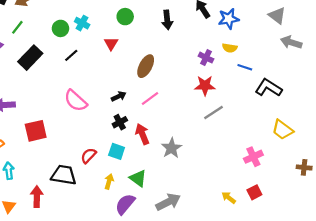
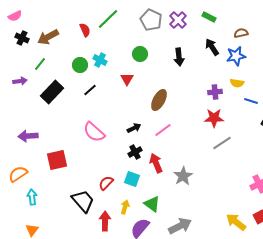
purple cross: (206, 58) -> (215, 92), turned -32
black trapezoid: (64, 175) -> (83, 201), turned 40
red arrow: (37, 197) -> (105, 221), moved
yellow arrow: (229, 198) -> (236, 222), size x1.5

